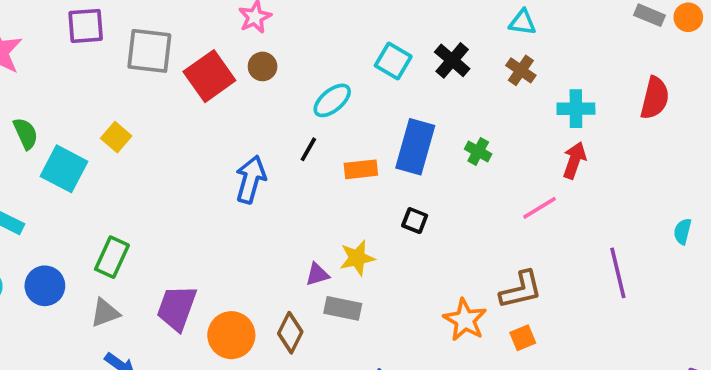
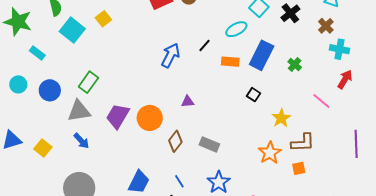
cyan ellipse: (332, 100) -> (236, 29), moved
cyan cross: (576, 109) -> (339, 49), moved
pink line: (540, 208) -> (321, 101), turned 60
yellow star: (357, 258) -> (281, 118), moved, turned -30
purple triangle: (317, 274) -> (188, 102), moved
gray rectangle: (343, 308) -> (209, 144), moved
gray triangle: (105, 313) -> (79, 111), size x1.4
orange circle: (231, 335) -> (150, 118), moved

